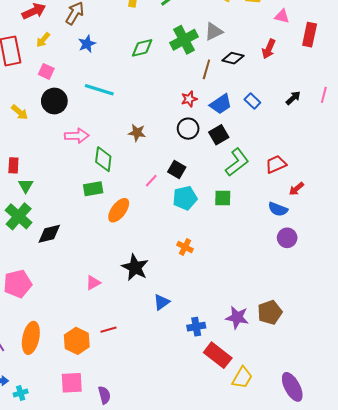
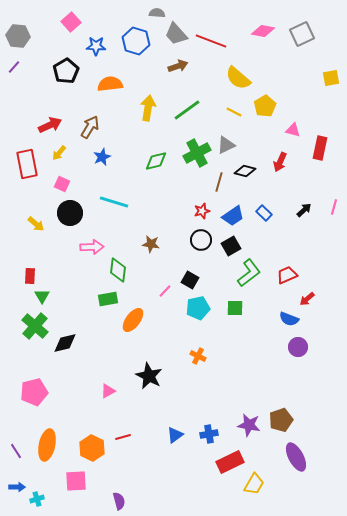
blue triangle: (162, 302) -> (175, 435), moved
red rectangle: (218, 355) -> (230, 462), turned -64
pink square: (72, 383) -> (76, 481), moved
purple ellipse: (292, 387) -> (296, 457), moved

